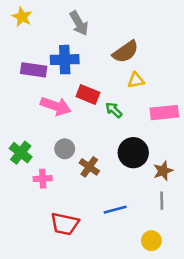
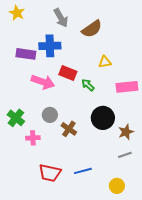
brown semicircle: (125, 52) -> (92, 29), moved
gray line: (162, 201) -> (125, 155), turned 72
blue line: (115, 210) -> (83, 171), moved

